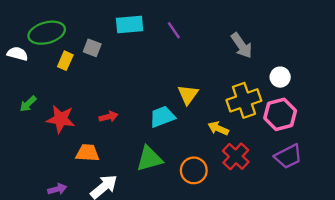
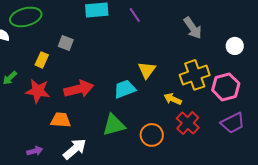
gray square: (92, 48) -> (66, 43), moved
yellow rectangle: (65, 61) -> (42, 60), moved
white circle: (280, 77) -> (235, 46), moved
red arrow: (109, 117) -> (79, 89), size x1.8

